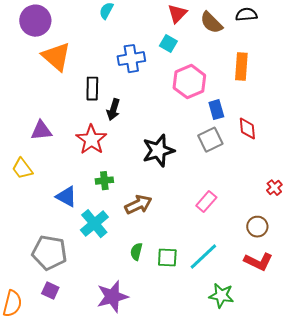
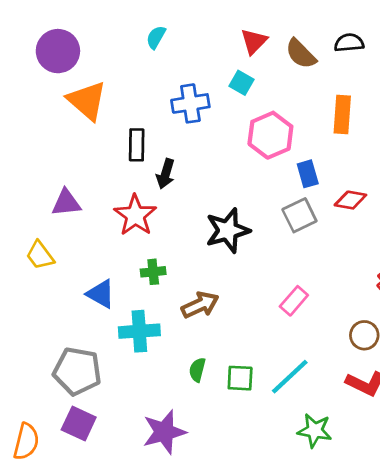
red diamond: (247, 129) -> (350, 200), turned -75
cyan cross: (94, 224) -> (139, 331), turned 36
purple square: (50, 291) -> (79, 424), size x1.4

